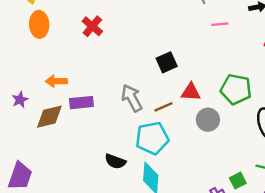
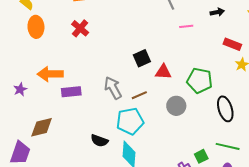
orange arrow: (56, 81) -> (50, 74), size x1.4
red triangle: (191, 92) -> (163, 72), moved
brown diamond: (49, 117) -> (42, 127), moved

